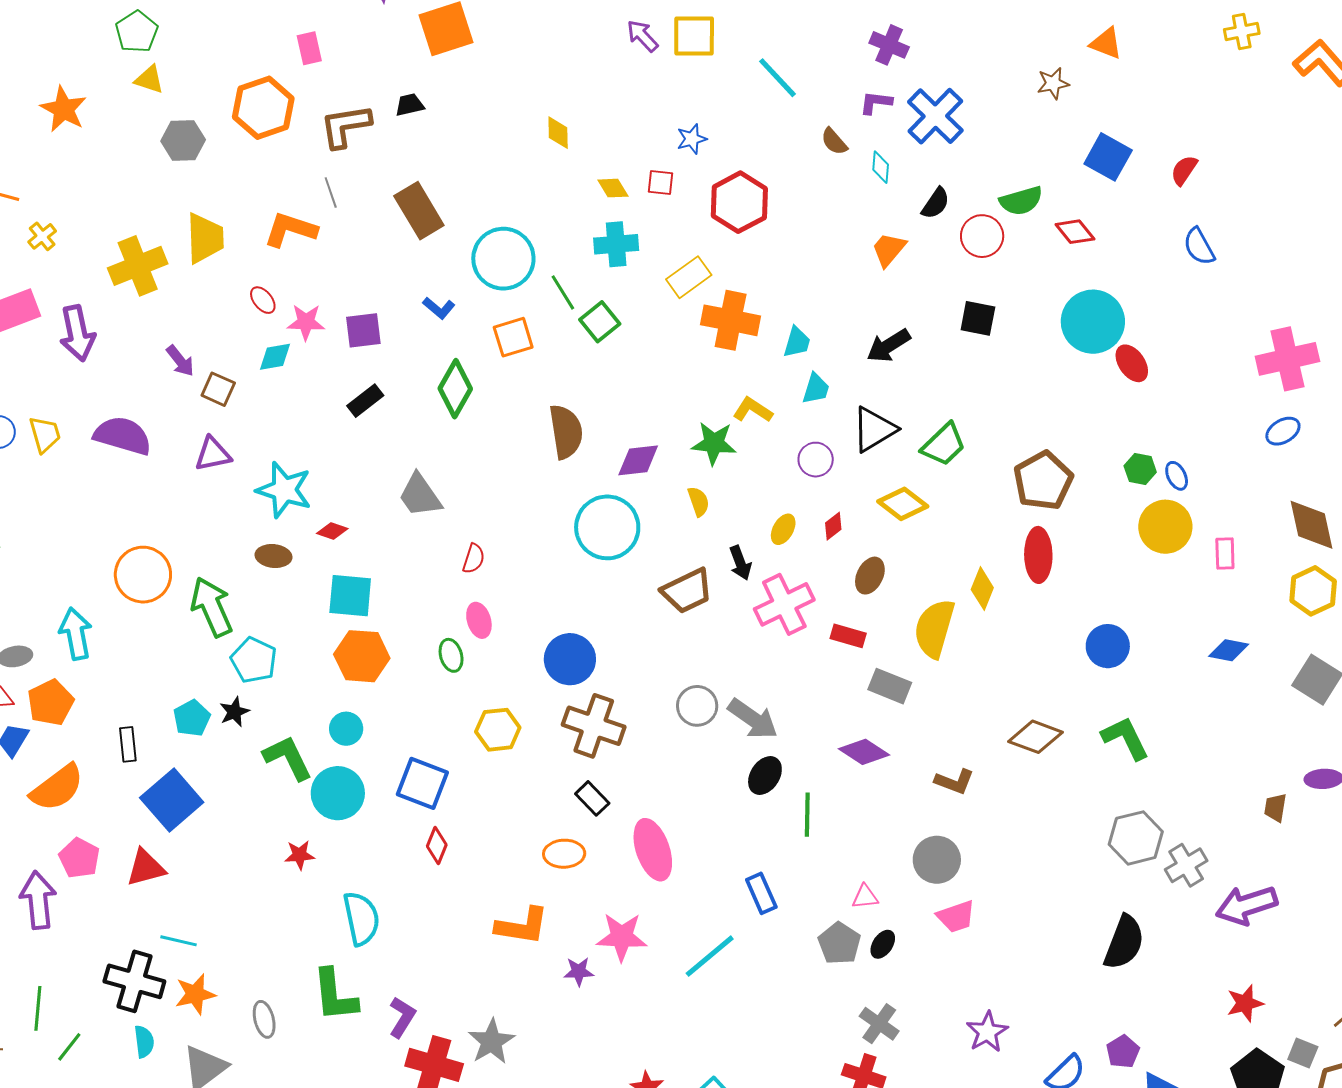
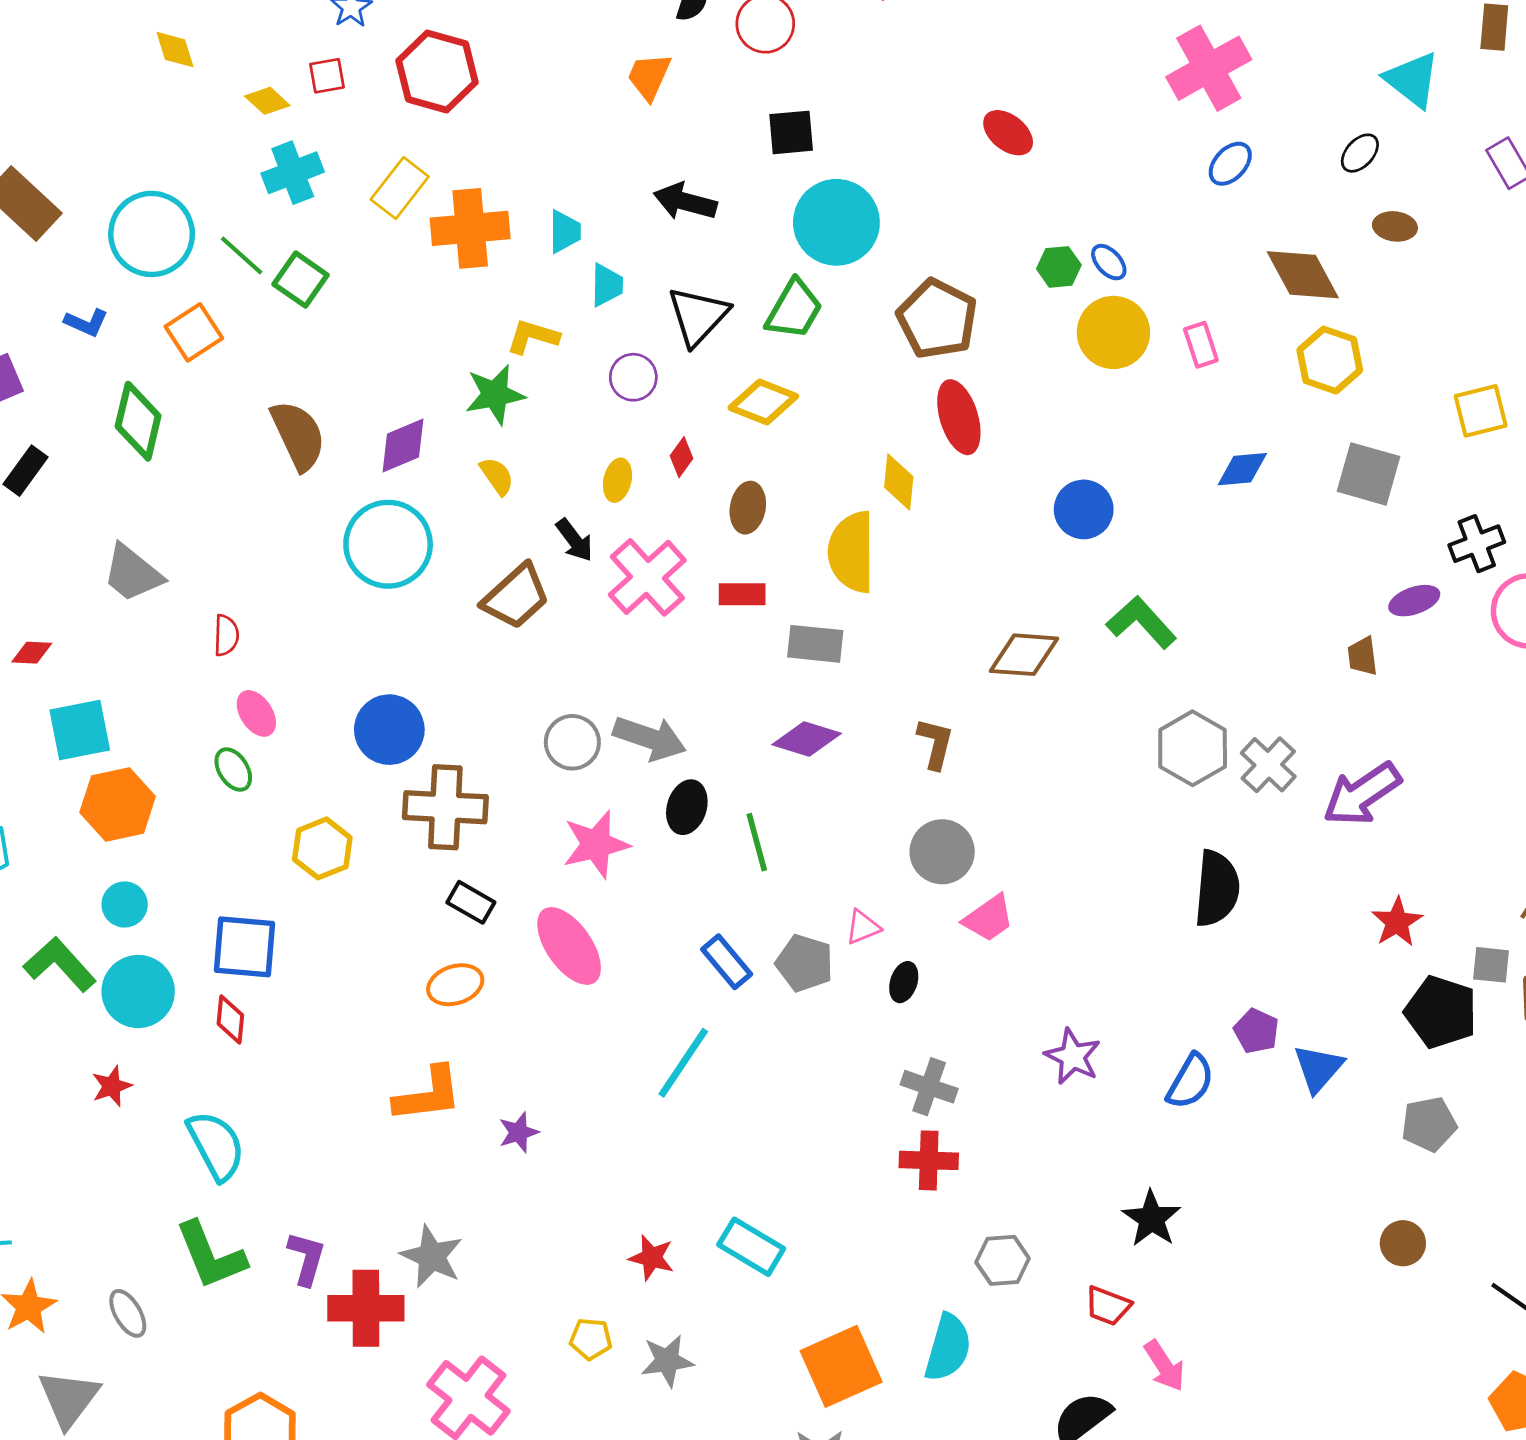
cyan circle: (1093, 322) -> (836, 222), moved
black arrow: (889, 346) -> (685, 202), turned 63
brown L-shape: (954, 782) -> (935, 743), turned -81
red diamond: (437, 845) -> (230, 1020), moved
pink star: (622, 937) -> (596, 844), moved
gray pentagon: (839, 943) -> (805, 963), moved

